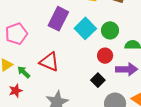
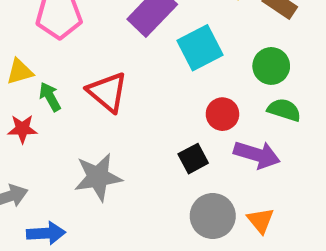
green circle: (110, 30) -> (271, 66), moved

